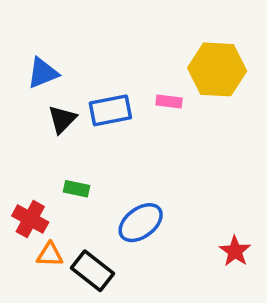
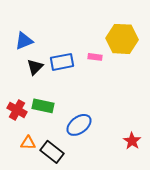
green rectangle: (77, 189) -> (43, 106), size x1.5
red cross: (30, 219) -> (17, 110), moved

